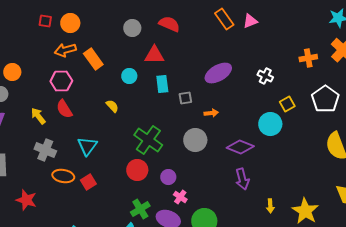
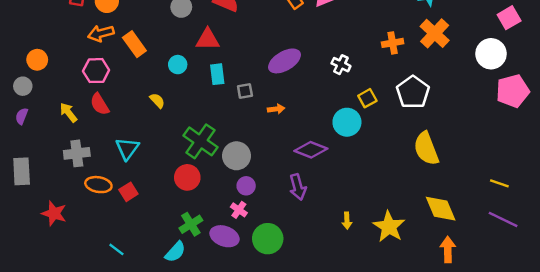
gray circle: (195, 140) -> (236, 156), moved
gray cross: (45, 150) -> (77, 153), turned -30
purple circle: (168, 177) -> (246, 186), moved
purple arrow: (242, 179) -> (298, 187), moved

